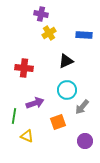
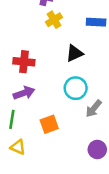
purple arrow: (35, 103) -> (24, 93), moved
orange square: (58, 122) -> (49, 124), moved
yellow triangle: (27, 136) -> (18, 147), moved

